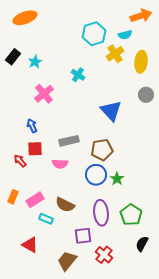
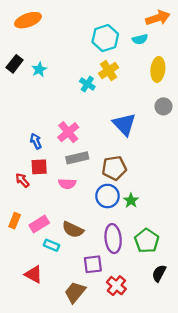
yellow cross: (115, 54) -> (109, 71), moved
pink cross: (44, 94) -> (68, 132), moved

